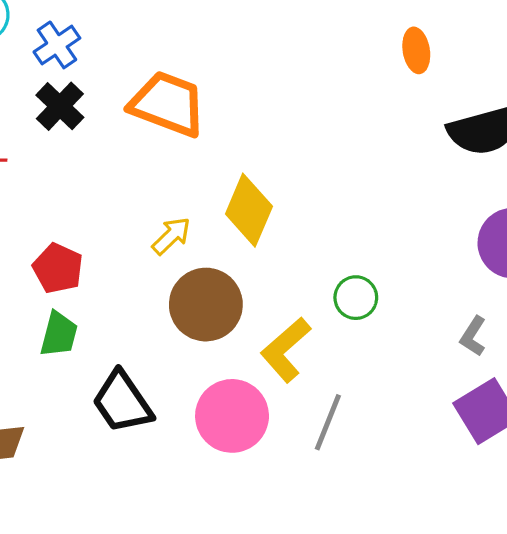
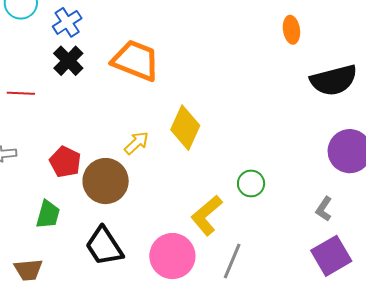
brown circle: (206, 305) -> (106, 181), moved
green trapezoid: (59, 334) -> (48, 214), moved

